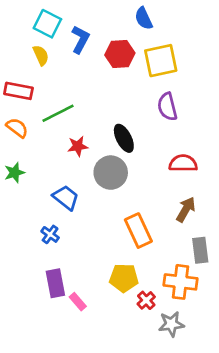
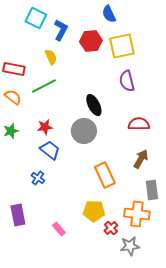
yellow semicircle: (41, 55) -> (51, 57), moved
red star: (78, 146) -> (45, 127), moved
purple rectangle: (55, 283) -> (18, 215), moved

